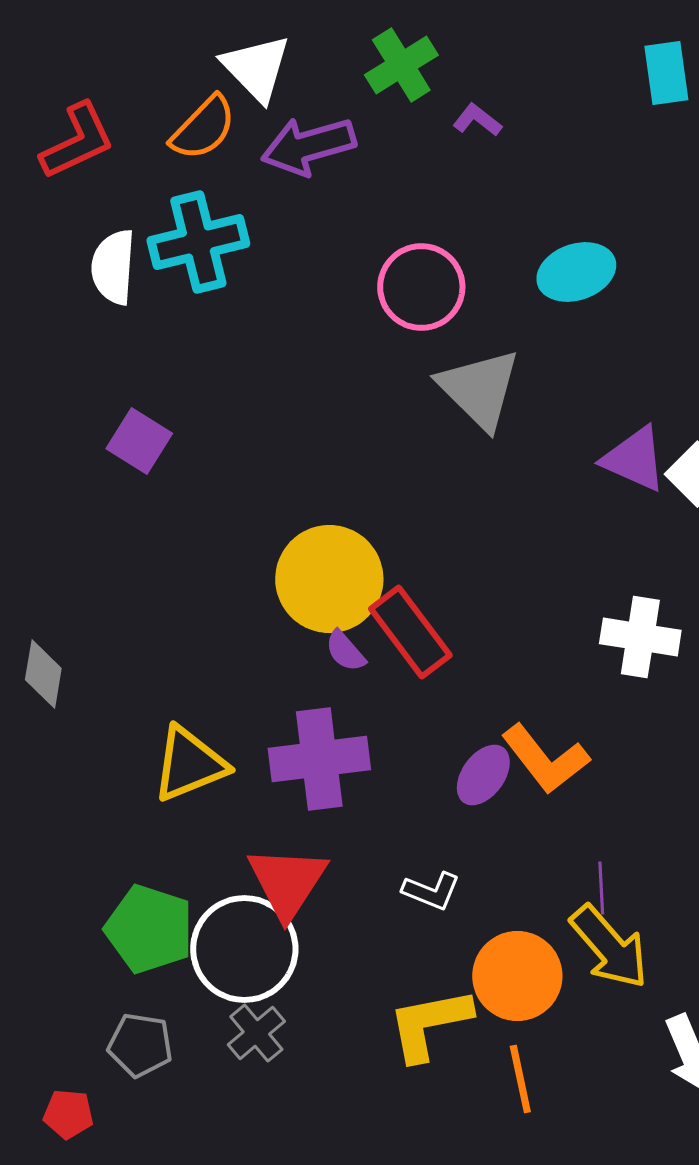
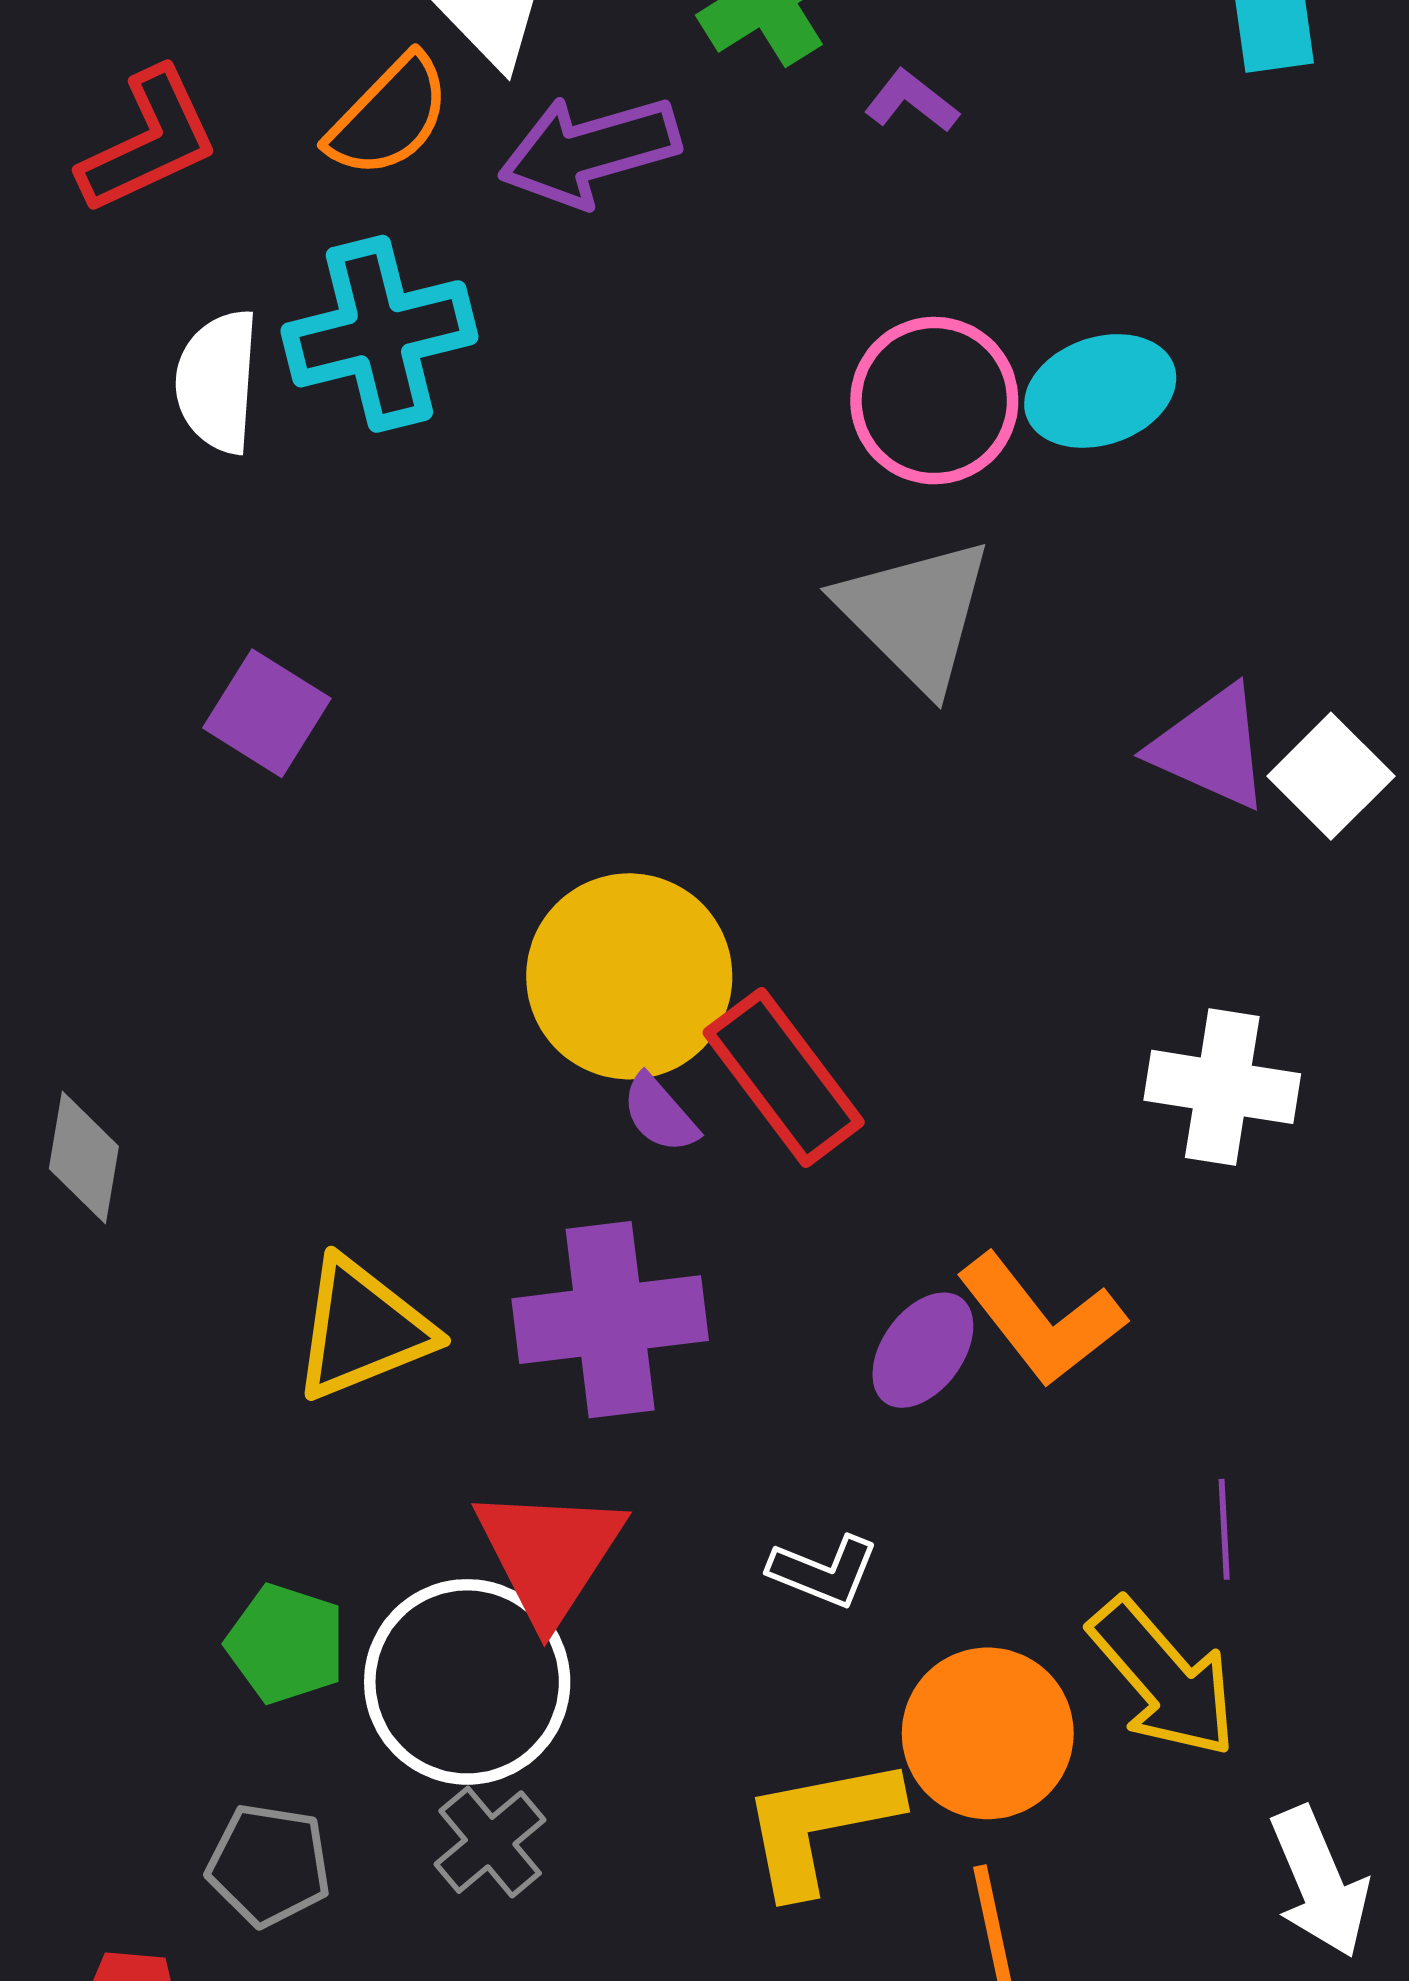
pink circle: (421, 287) -> (934, 401), moved
purple line: (601, 888) -> (1224, 1529), moved
green pentagon: (149, 929) -> (286, 1644), size x0.7

